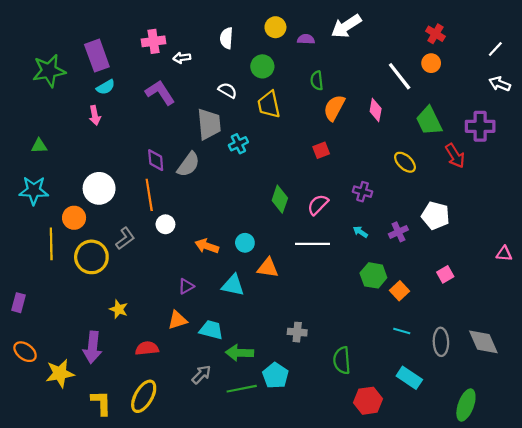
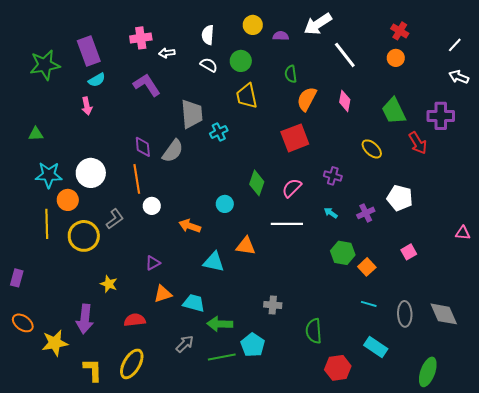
white line: (400, 76) -> (345, 55), moved
white semicircle: (228, 90) -> (209, 65), moved
red square: (321, 150) -> (295, 138), size x1.8
cyan star: (34, 191) -> (49, 175), moved
cyan circle: (245, 243) -> (225, 204), moved
purple triangle: (186, 286) -> (153, 263), moved

